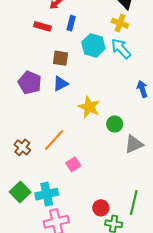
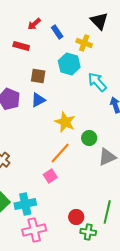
blue rectangle: (71, 23) -> (57, 32), moved, turned -48
yellow cross: (120, 23) -> (84, 43), moved
cyan arrow: (121, 49) -> (97, 82), moved
orange line: (54, 140) -> (60, 153), moved

